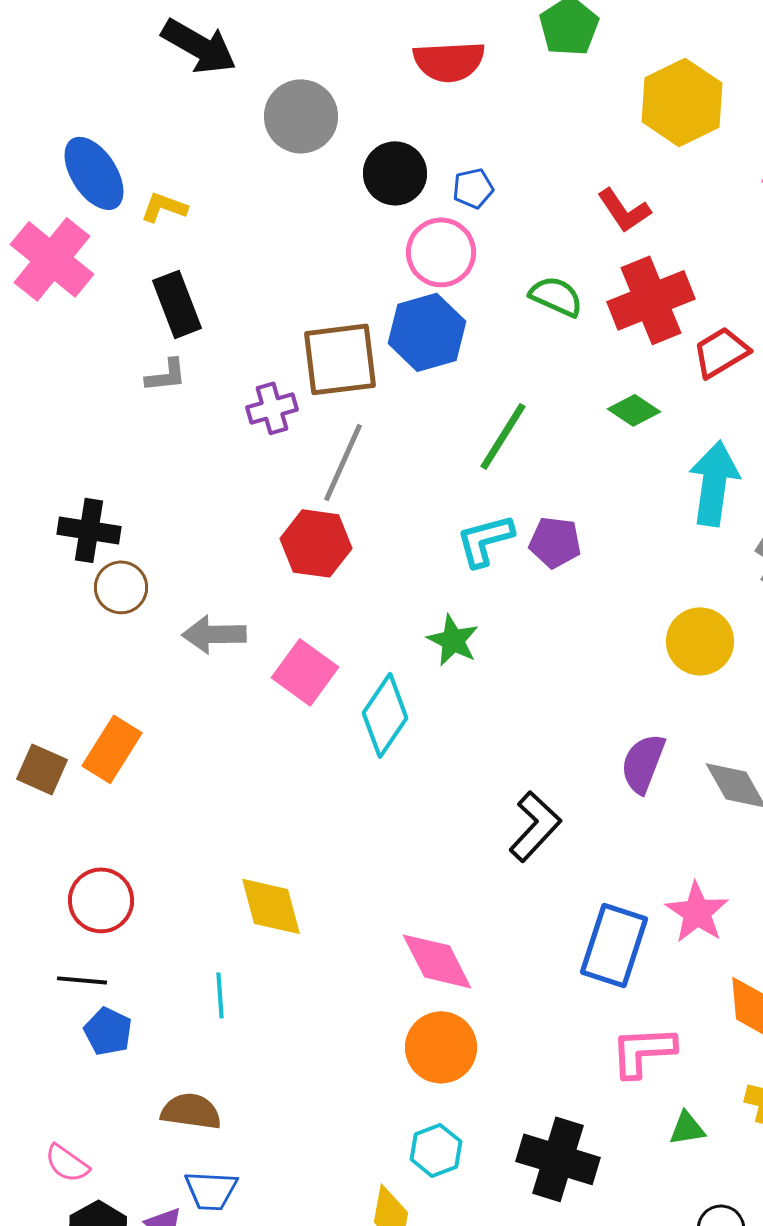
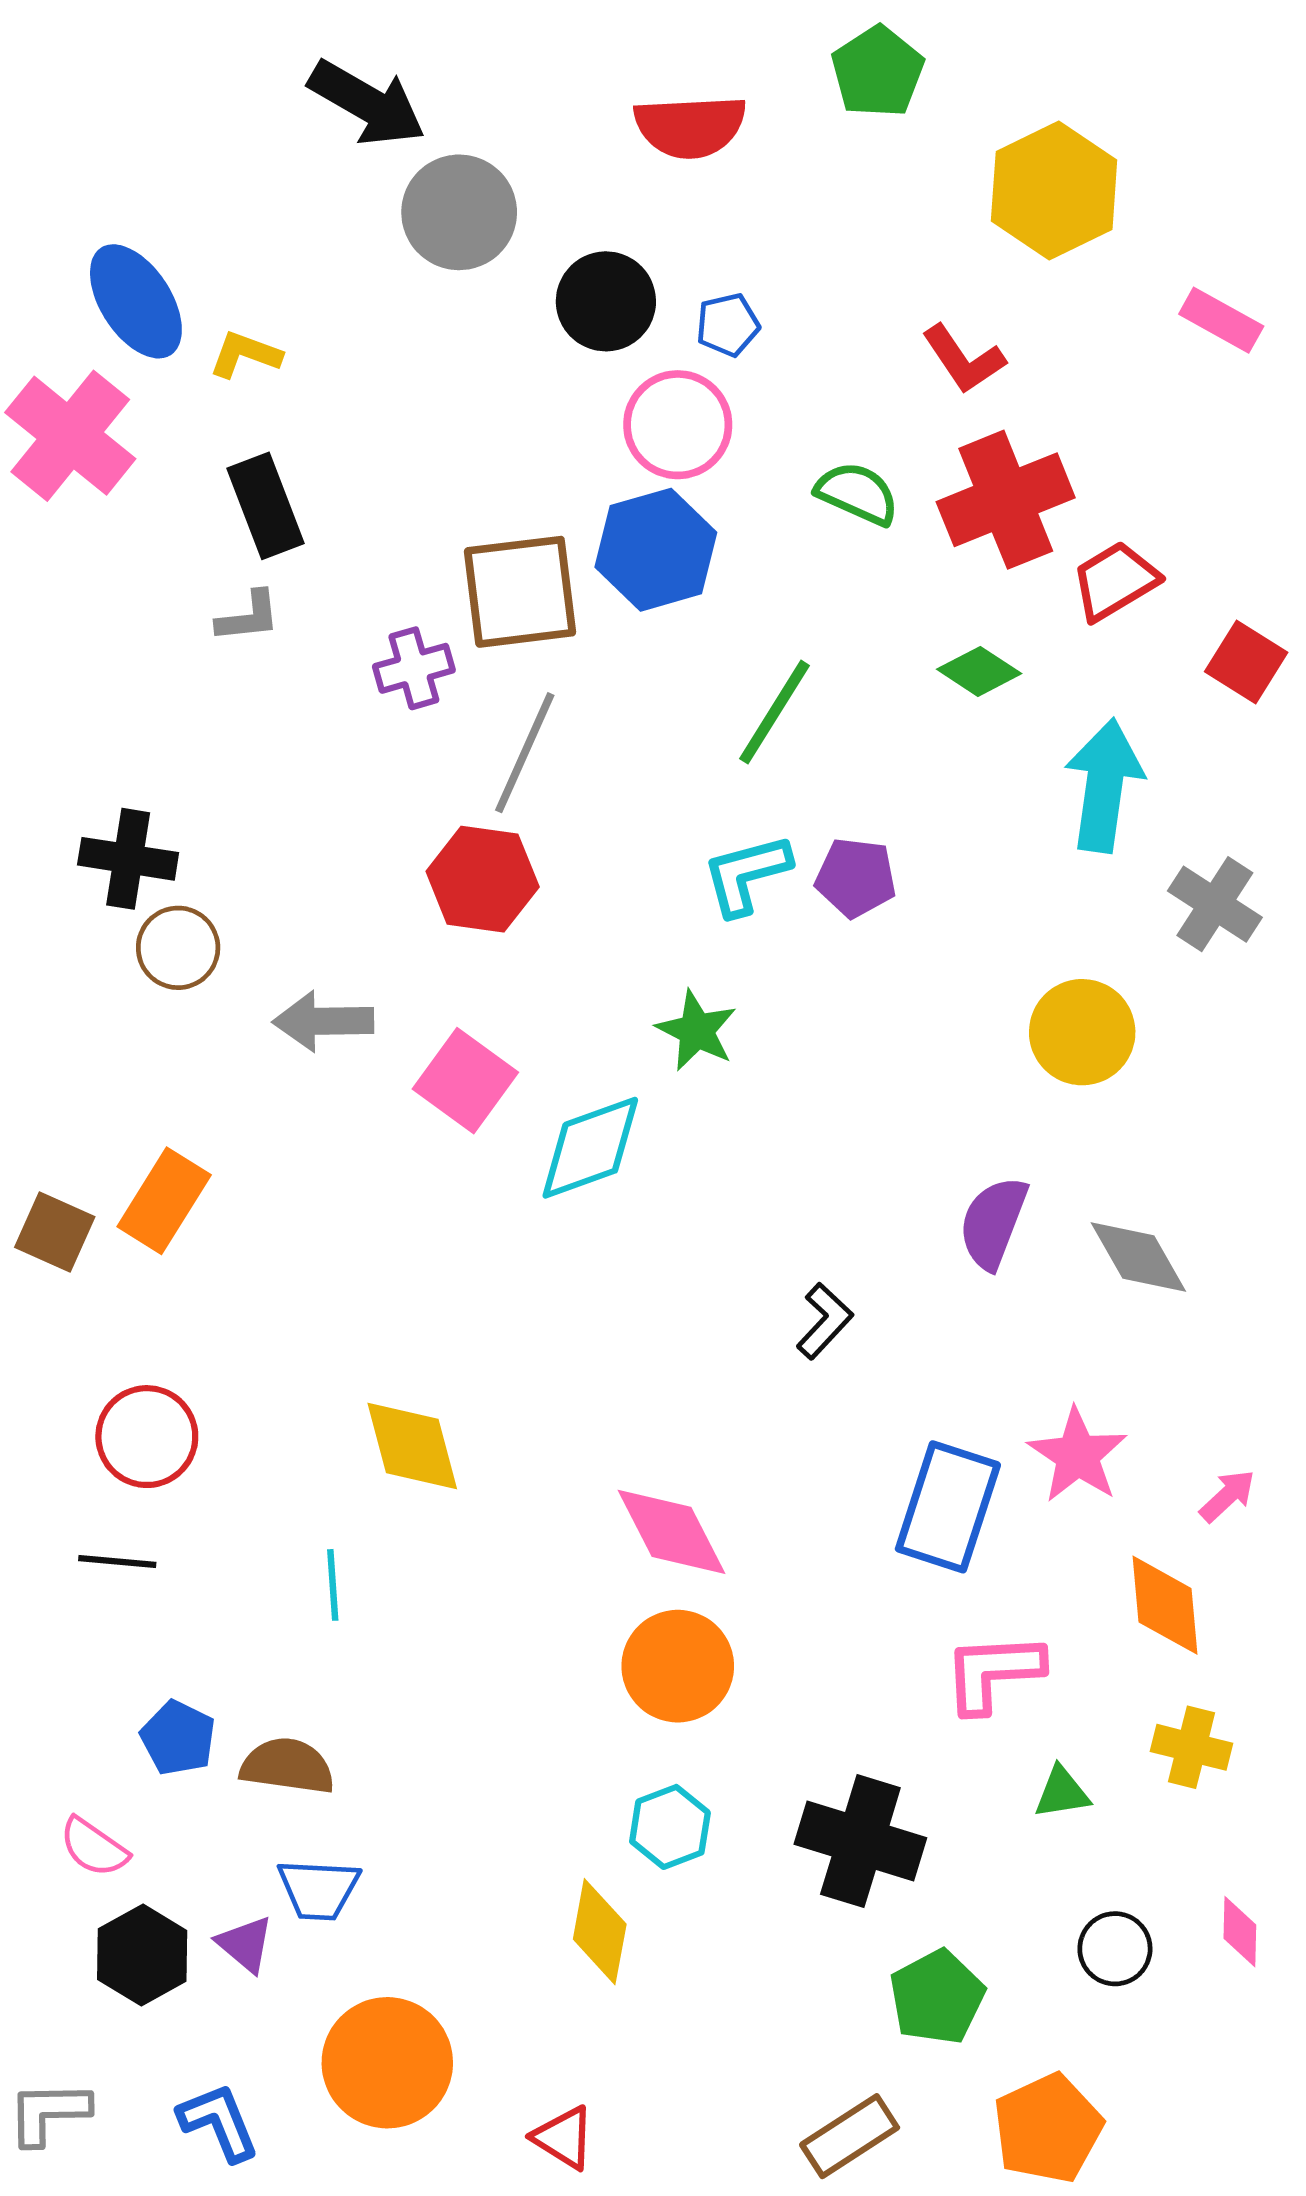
black arrow: (199, 46) -> (367, 103), moved
cyan diamond: (385, 715) -> (590, 1148), turned 36
black L-shape: (535, 826) -> (825, 1321), size x0.7
blue pentagon: (108, 1031) -> (178, 1738), moved

